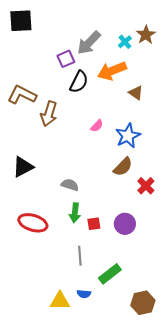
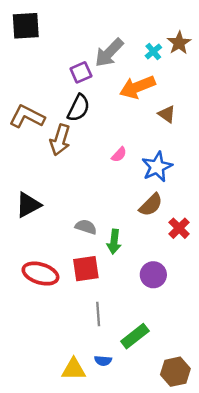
black semicircle: (79, 82) -> (79, 108), moved
green arrow: (75, 213) -> (114, 242), moved
red square: (94, 224) -> (86, 269), moved, size x1.6

